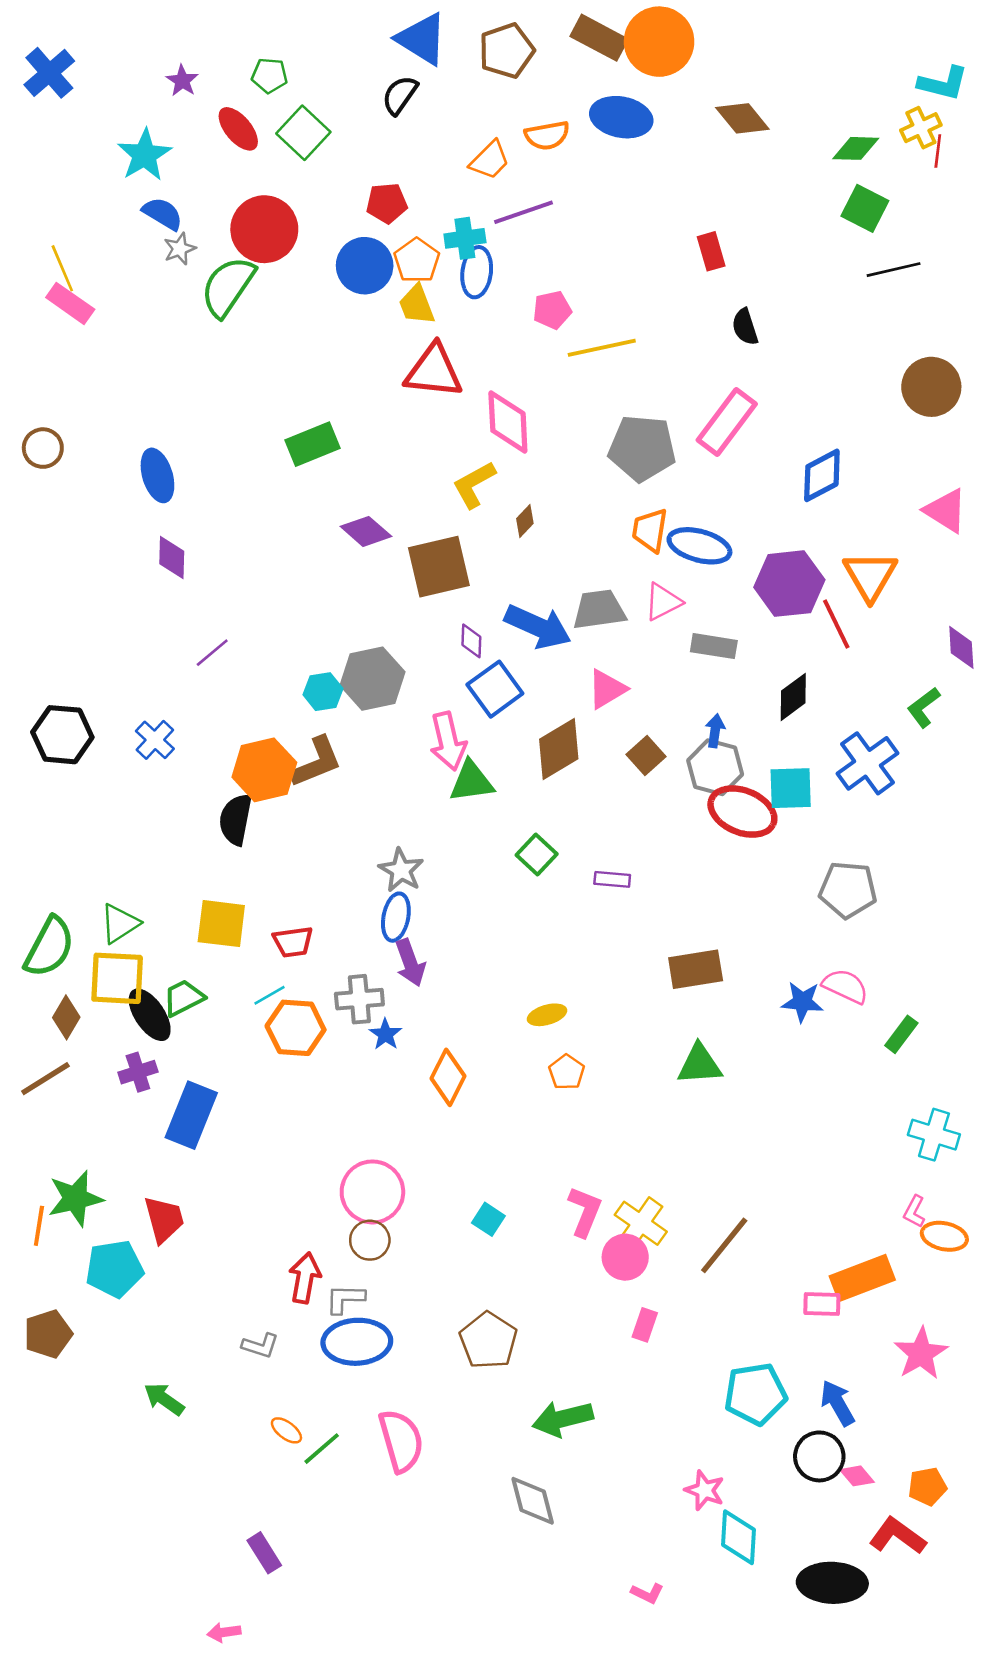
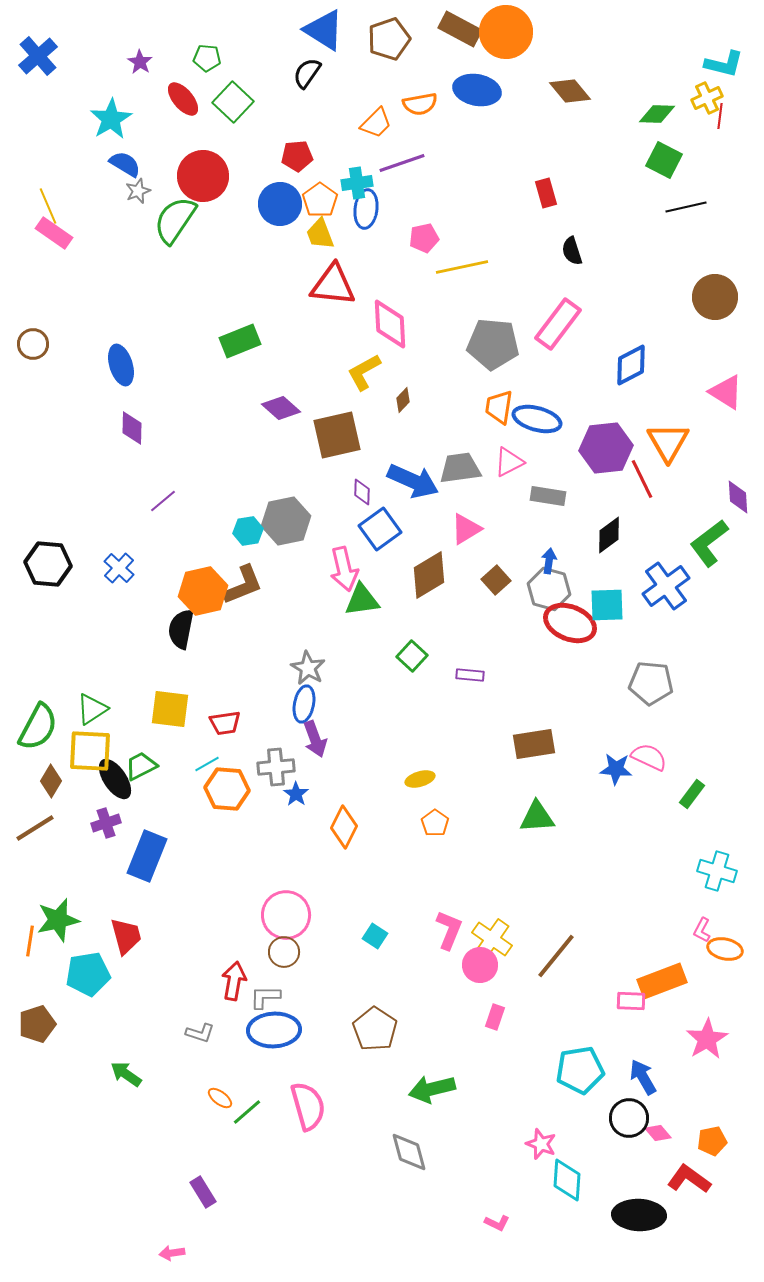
green L-shape: (924, 707) -> (709, 543), size x1.5

